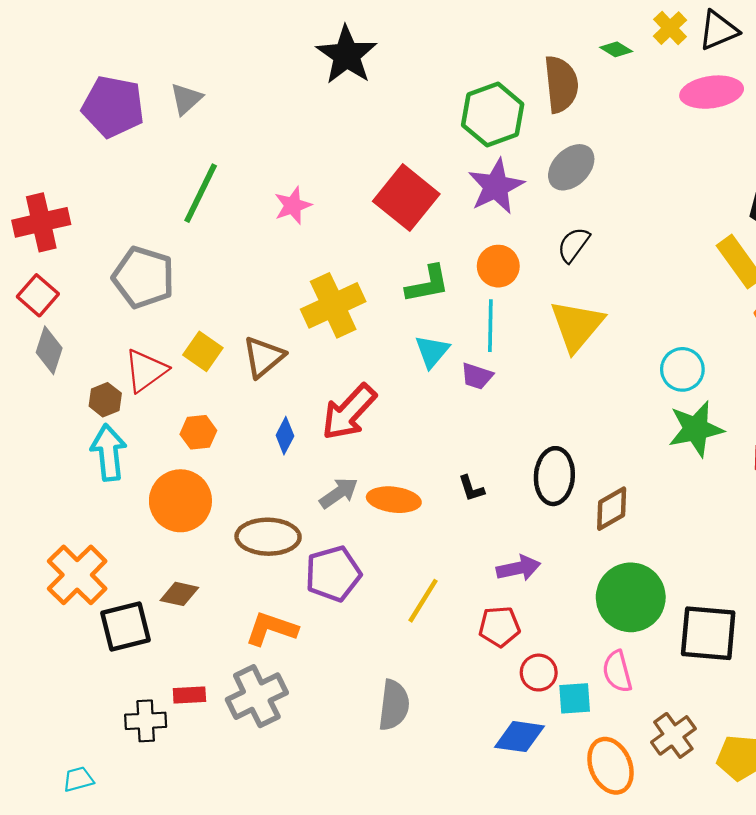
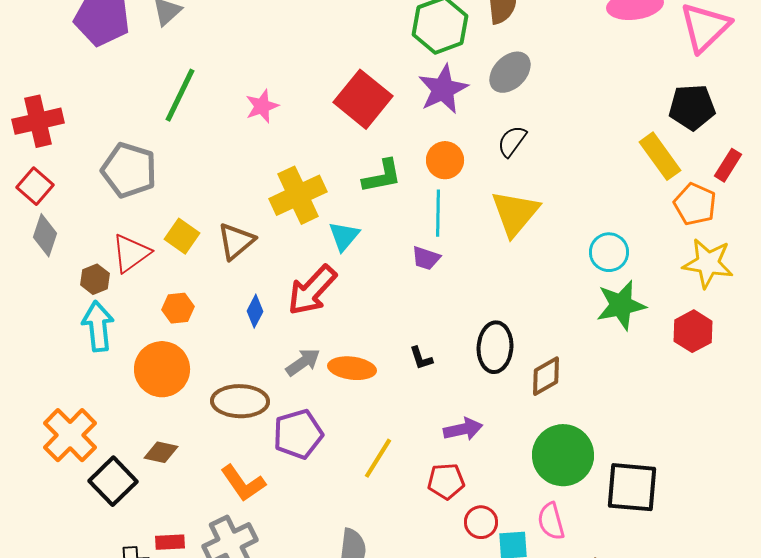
cyan triangle: (432, 351) -> (344, 236), moved
black square: (125, 627) -> (113, 481), turned -30
orange L-shape: (271, 629) -> (243, 483), turned -144

